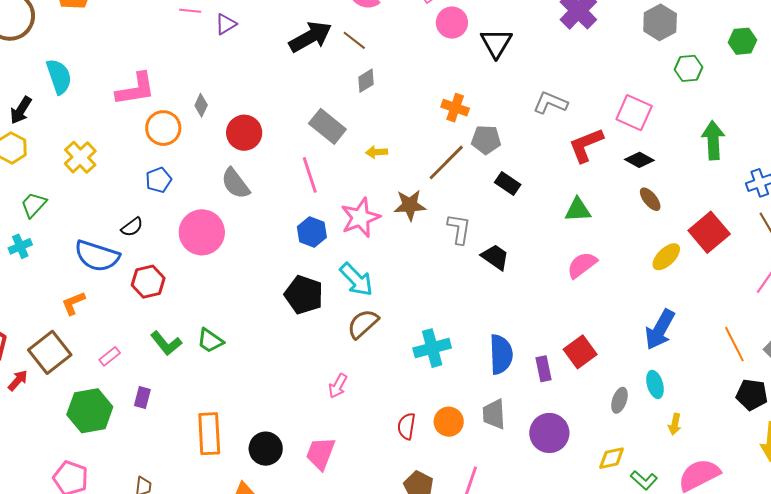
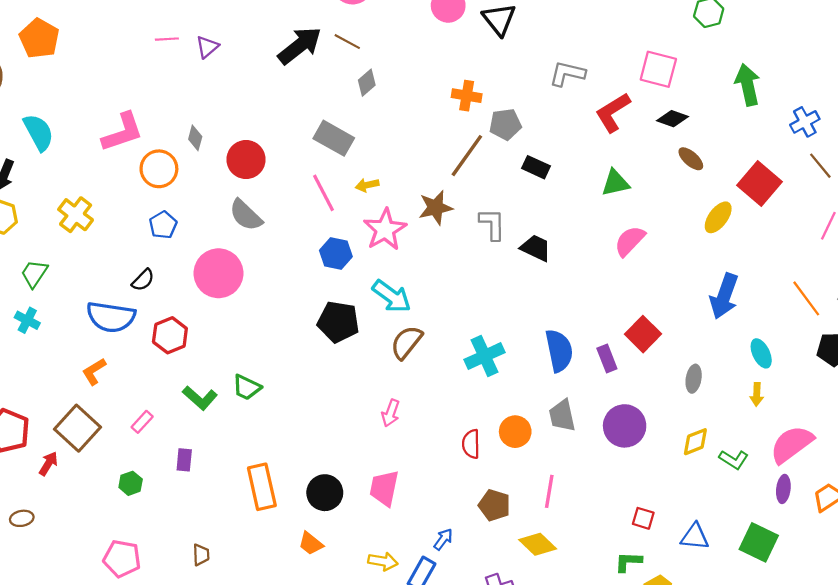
yellow arrow: (377, 152) -> (367, 185), moved
cyan cross: (20, 246) -> (27, 320), turned -30
cyan ellipse: (655, 384) -> (761, 353), moved
green hexagon: (90, 411) -> (131, 483), size x0.5

